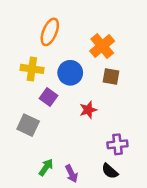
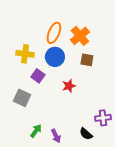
orange ellipse: (50, 32) -> (54, 33), moved
purple cross: (117, 144) -> (103, 118), moved

